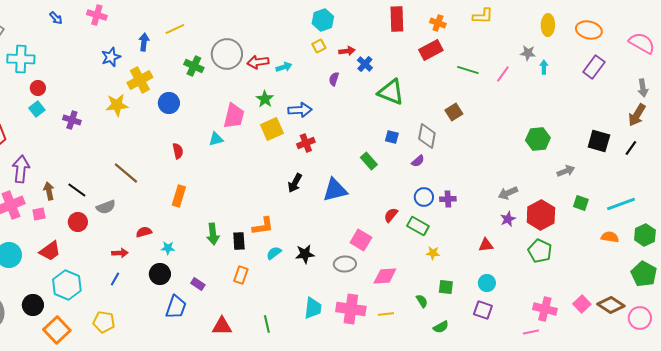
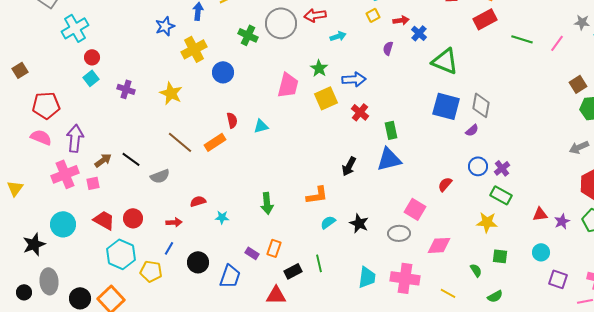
cyan cross: (21, 59) -> (75, 28), turned -32
red arrow: (258, 62) -> (315, 15), moved
yellow star: (117, 105) -> (171, 93), moved, turned 30
brown square: (454, 112) -> (578, 84), moved
blue square: (392, 137) -> (446, 106), size x2.0
cyan triangle: (216, 139) -> (261, 126), moved
red cross: (306, 143) -> (360, 112), turned -30
green rectangle: (369, 161) -> (391, 130), moved, turned 30
black arrow: (295, 183) -> (349, 166), moved
brown arrow: (49, 191) -> (103, 160), turned 66
gray arrow: (508, 193) -> (579, 147), moved
orange rectangle: (179, 196) -> (215, 142), moved, turned 40
purple cross: (448, 199) -> (502, 168), turned -35
purple star: (508, 219) -> (562, 221), moved
red circle: (78, 222) -> (133, 218), moved
green rectangle: (418, 226) -> (501, 195), moved
black rectangle: (239, 241) -> (293, 271), moved, turned 66
red trapezoid: (50, 251) -> (104, 220), turned -115
yellow star: (433, 253) -> (487, 222), size x1.5
black star: (305, 254) -> (359, 223), turned 30
black circle: (160, 274) -> (198, 262), moved
orange rectangle: (241, 275) -> (274, 248), moved
black circle: (33, 305) -> (80, 298), moved
purple square: (483, 310) -> (558, 279), moved
yellow line: (386, 314) -> (448, 293), moved, turned 35
yellow pentagon: (104, 322) -> (151, 271), moved
green line: (267, 324) -> (319, 263), moved

